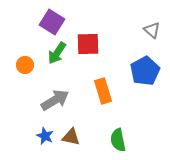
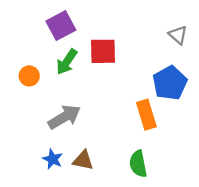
purple square: (52, 22) -> (61, 26), turned 30
orange rectangle: (103, 91) -> (146, 115), moved

